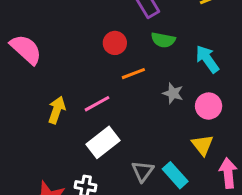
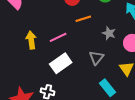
yellow arrow: (57, 110) -> (31, 40), turned -30
gray triangle: (143, 171) -> (96, 58), moved

